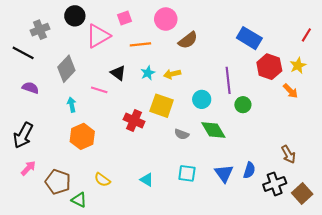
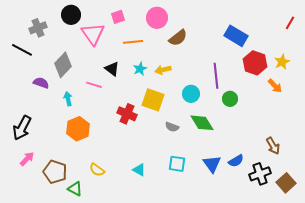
red line: (306, 35) -> (290, 23), moved
pink triangle: (98, 36) -> (93, 34), turned -35
purple semicircle: (30, 88) -> (41, 83), moved
blue semicircle: (249, 170) -> (236, 161), turned 42

